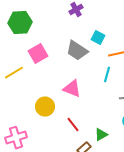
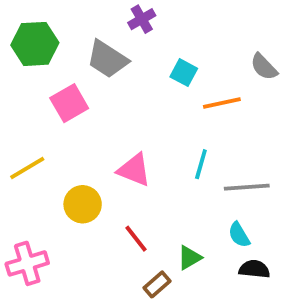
gray trapezoid: (77, 51) -> (107, 59), moved
yellow line: (14, 73) -> (27, 168), moved
cyan line: (107, 75) -> (201, 164), moved

